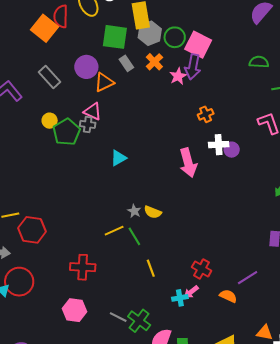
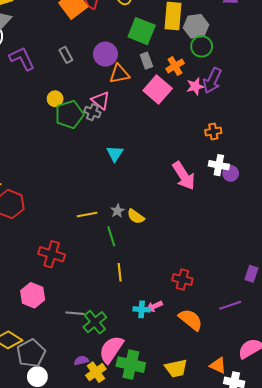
gray hexagon: (150, 33) -> (196, 26), moved
pink square: (198, 45) -> (158, 90), moved
gray rectangle: (50, 77) -> (66, 55), size x0.7
cyan triangle: (118, 158) -> (115, 153), turned -42
pink arrow: (188, 163) -> (184, 176), turned -32
yellow line: (114, 231) -> (87, 215), moved
red cross: (202, 269) -> (182, 280), moved, turned -30
purple line: (248, 278) -> (230, 305), moved
orange semicircle: (228, 296) -> (191, 320), size x1.4
gray line: (118, 317) -> (75, 313), turned -36

